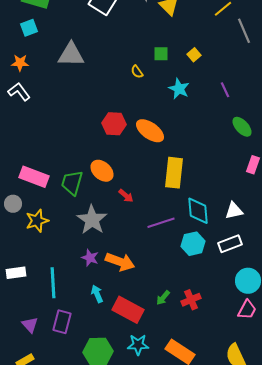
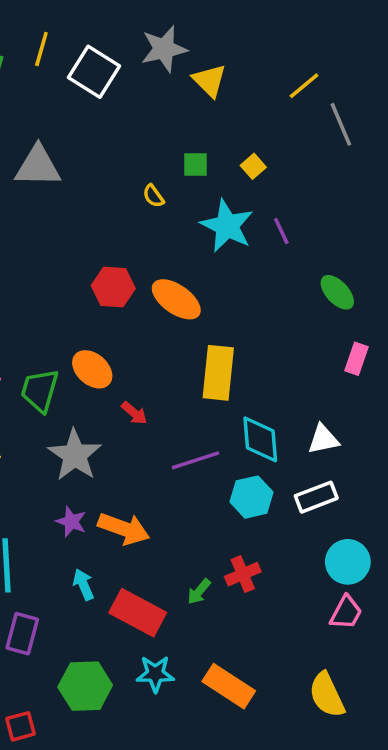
cyan star: (179, 89) -> (227, 226), size x1.4
purple line: (225, 90) -> (281, 231), moved
red cross: (191, 300) -> (243, 574), moved

